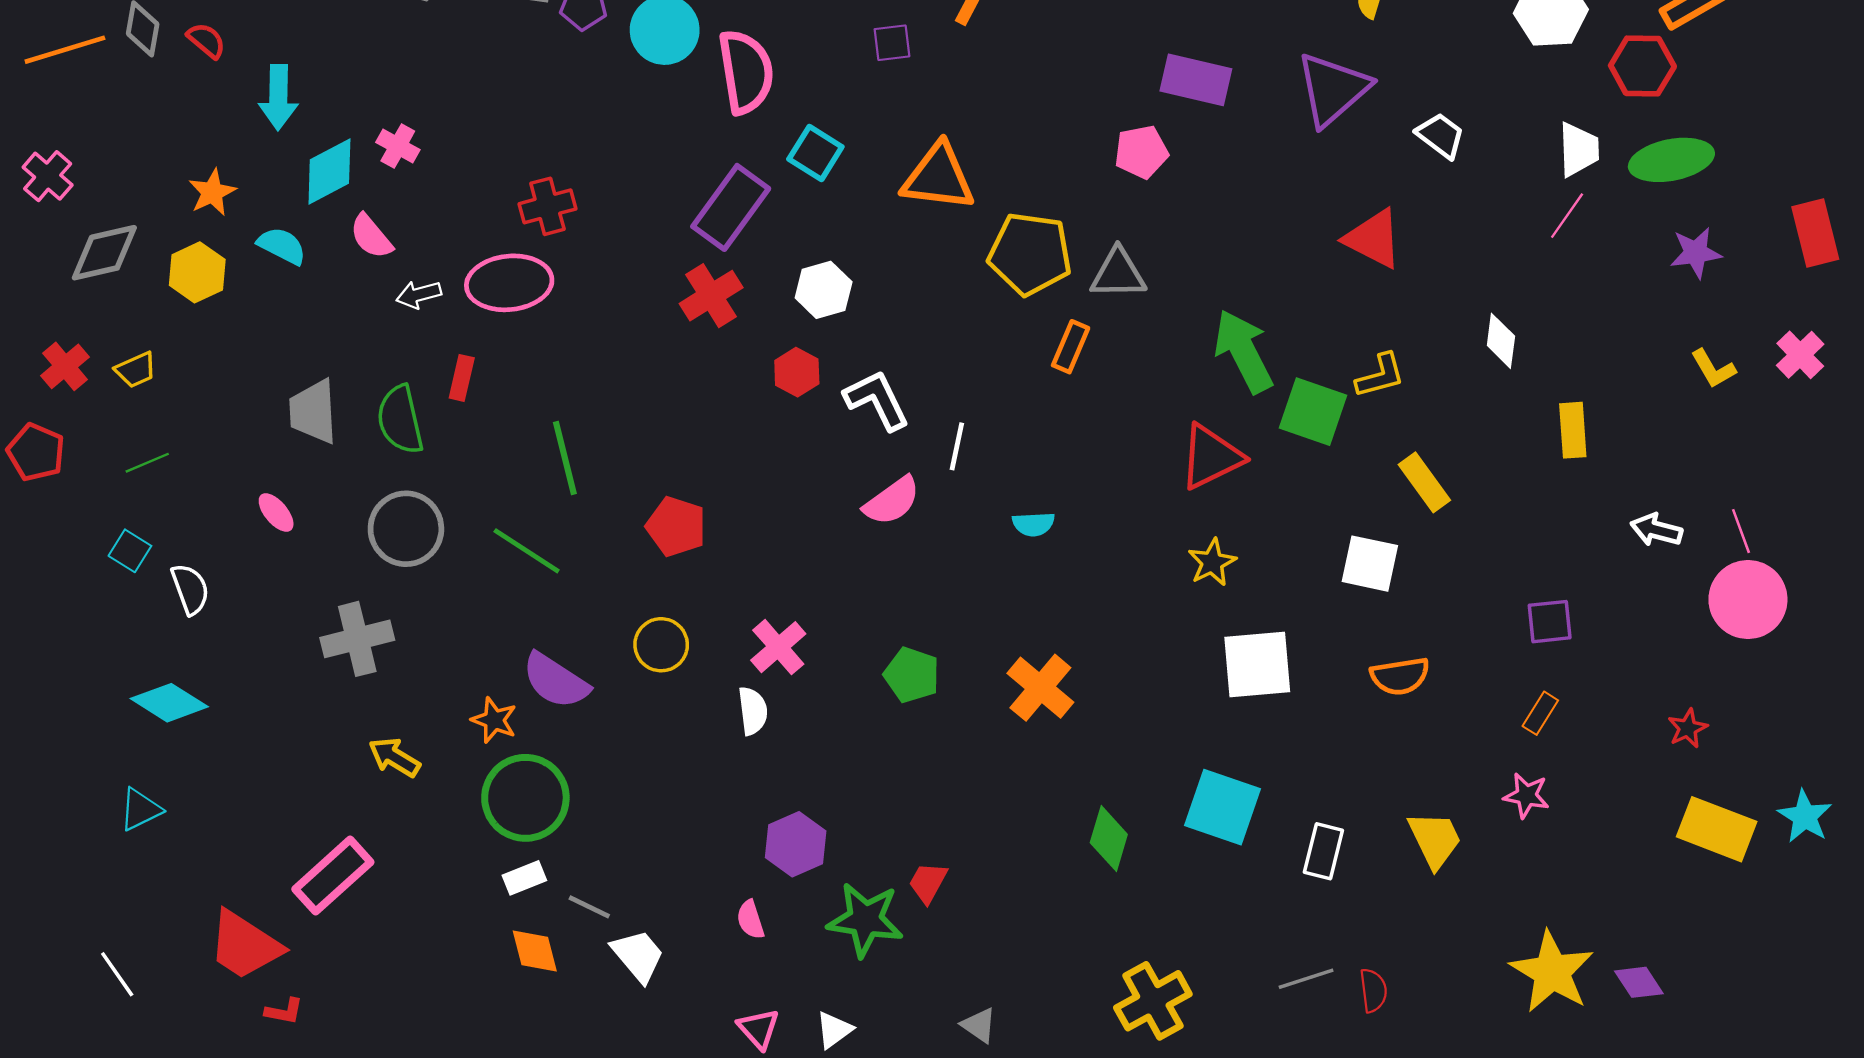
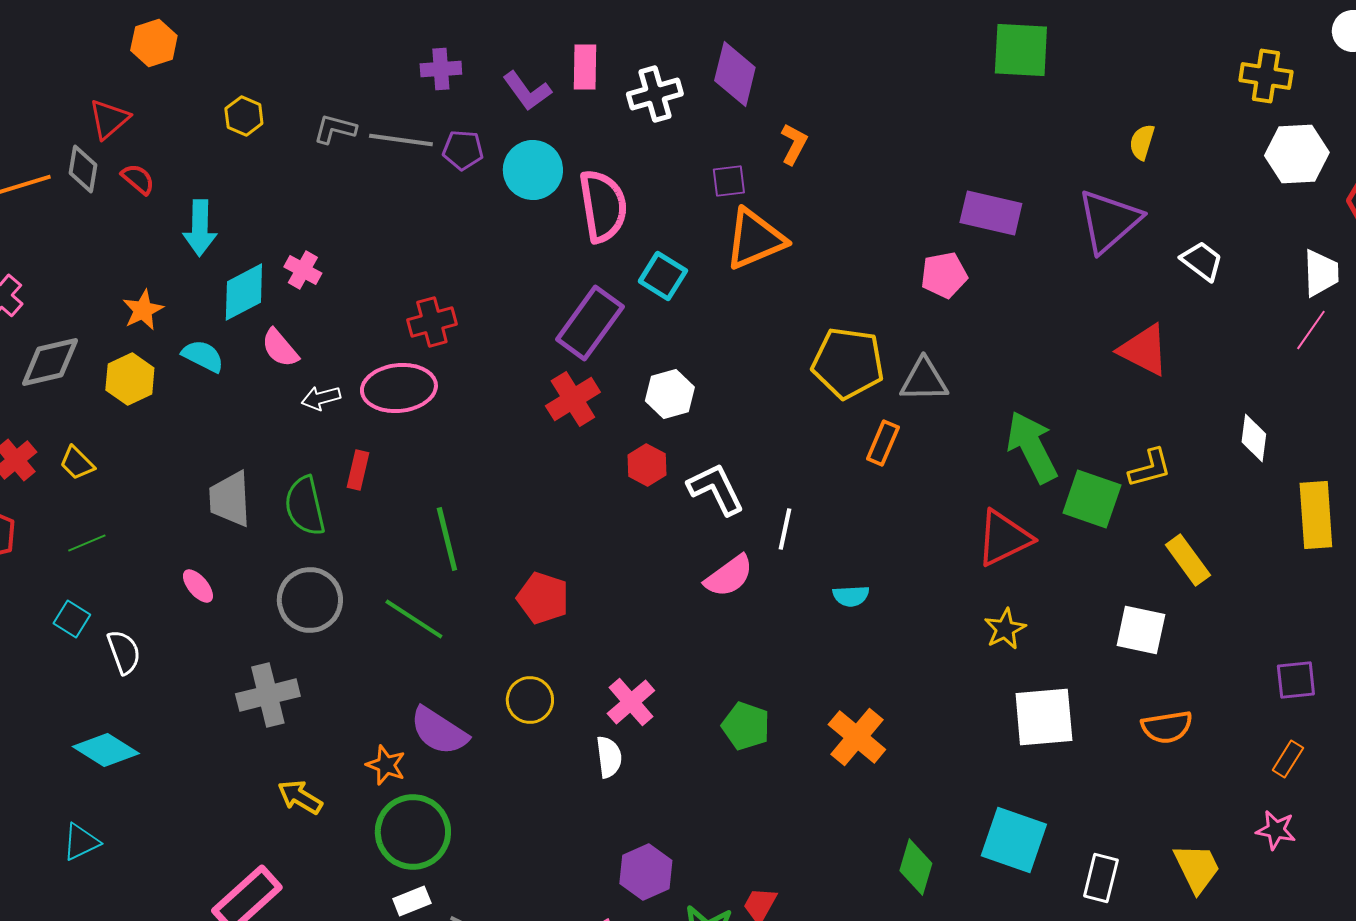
orange triangle: (938, 177) -> (755, 239), moved, turned -30
yellow trapezoid: (136, 370) -> (77, 463), turned 69
yellow rectangle: (1573, 430) -> (1316, 515), size x1.4

